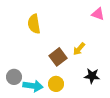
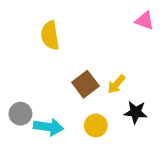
yellow arrow: (79, 49) -> (116, 84), moved
yellow circle: (56, 84) -> (96, 126), moved

